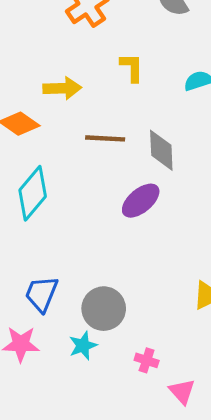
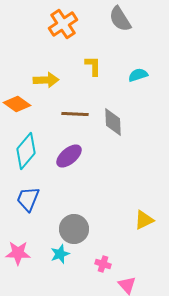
purple ellipse: (141, 201) -> (69, 156), moved
blue trapezoid: (42, 294) -> (28, 199), moved

